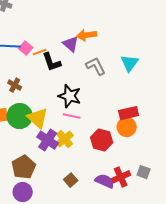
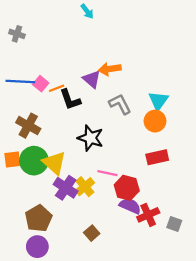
brown cross: (15, 85) -> (28, 126), size x1.5
pink line: (72, 116) -> (107, 173), moved
orange circle: (127, 127) -> (155, 121), moved
red cross: (121, 177) -> (148, 215), moved
purple semicircle: (105, 181) -> (130, 206), moved

